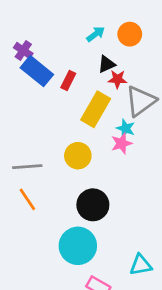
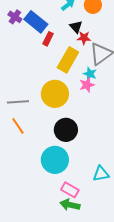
black triangle: (107, 64) -> (76, 27), turned -48
blue rectangle: (37, 71) -> (36, 22), moved
yellow circle: (78, 156) -> (55, 94), size x1.4

